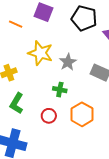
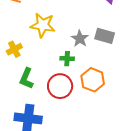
gray star: (68, 62) -> (80, 39), moved
red circle: (49, 116) -> (60, 86), size x1.6

